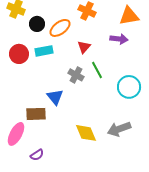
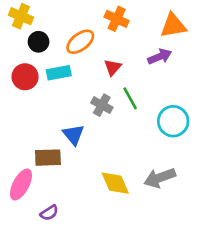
black circle: (37, 24) -> (39, 42), moved
purple arrow: (119, 39) -> (160, 57), turned -30

